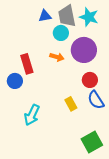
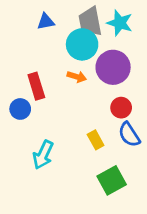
blue triangle: (45, 16) -> (46, 22), moved
cyan circle: (61, 33) -> (82, 44), size x1.5
green square: (92, 142) -> (112, 180), moved

